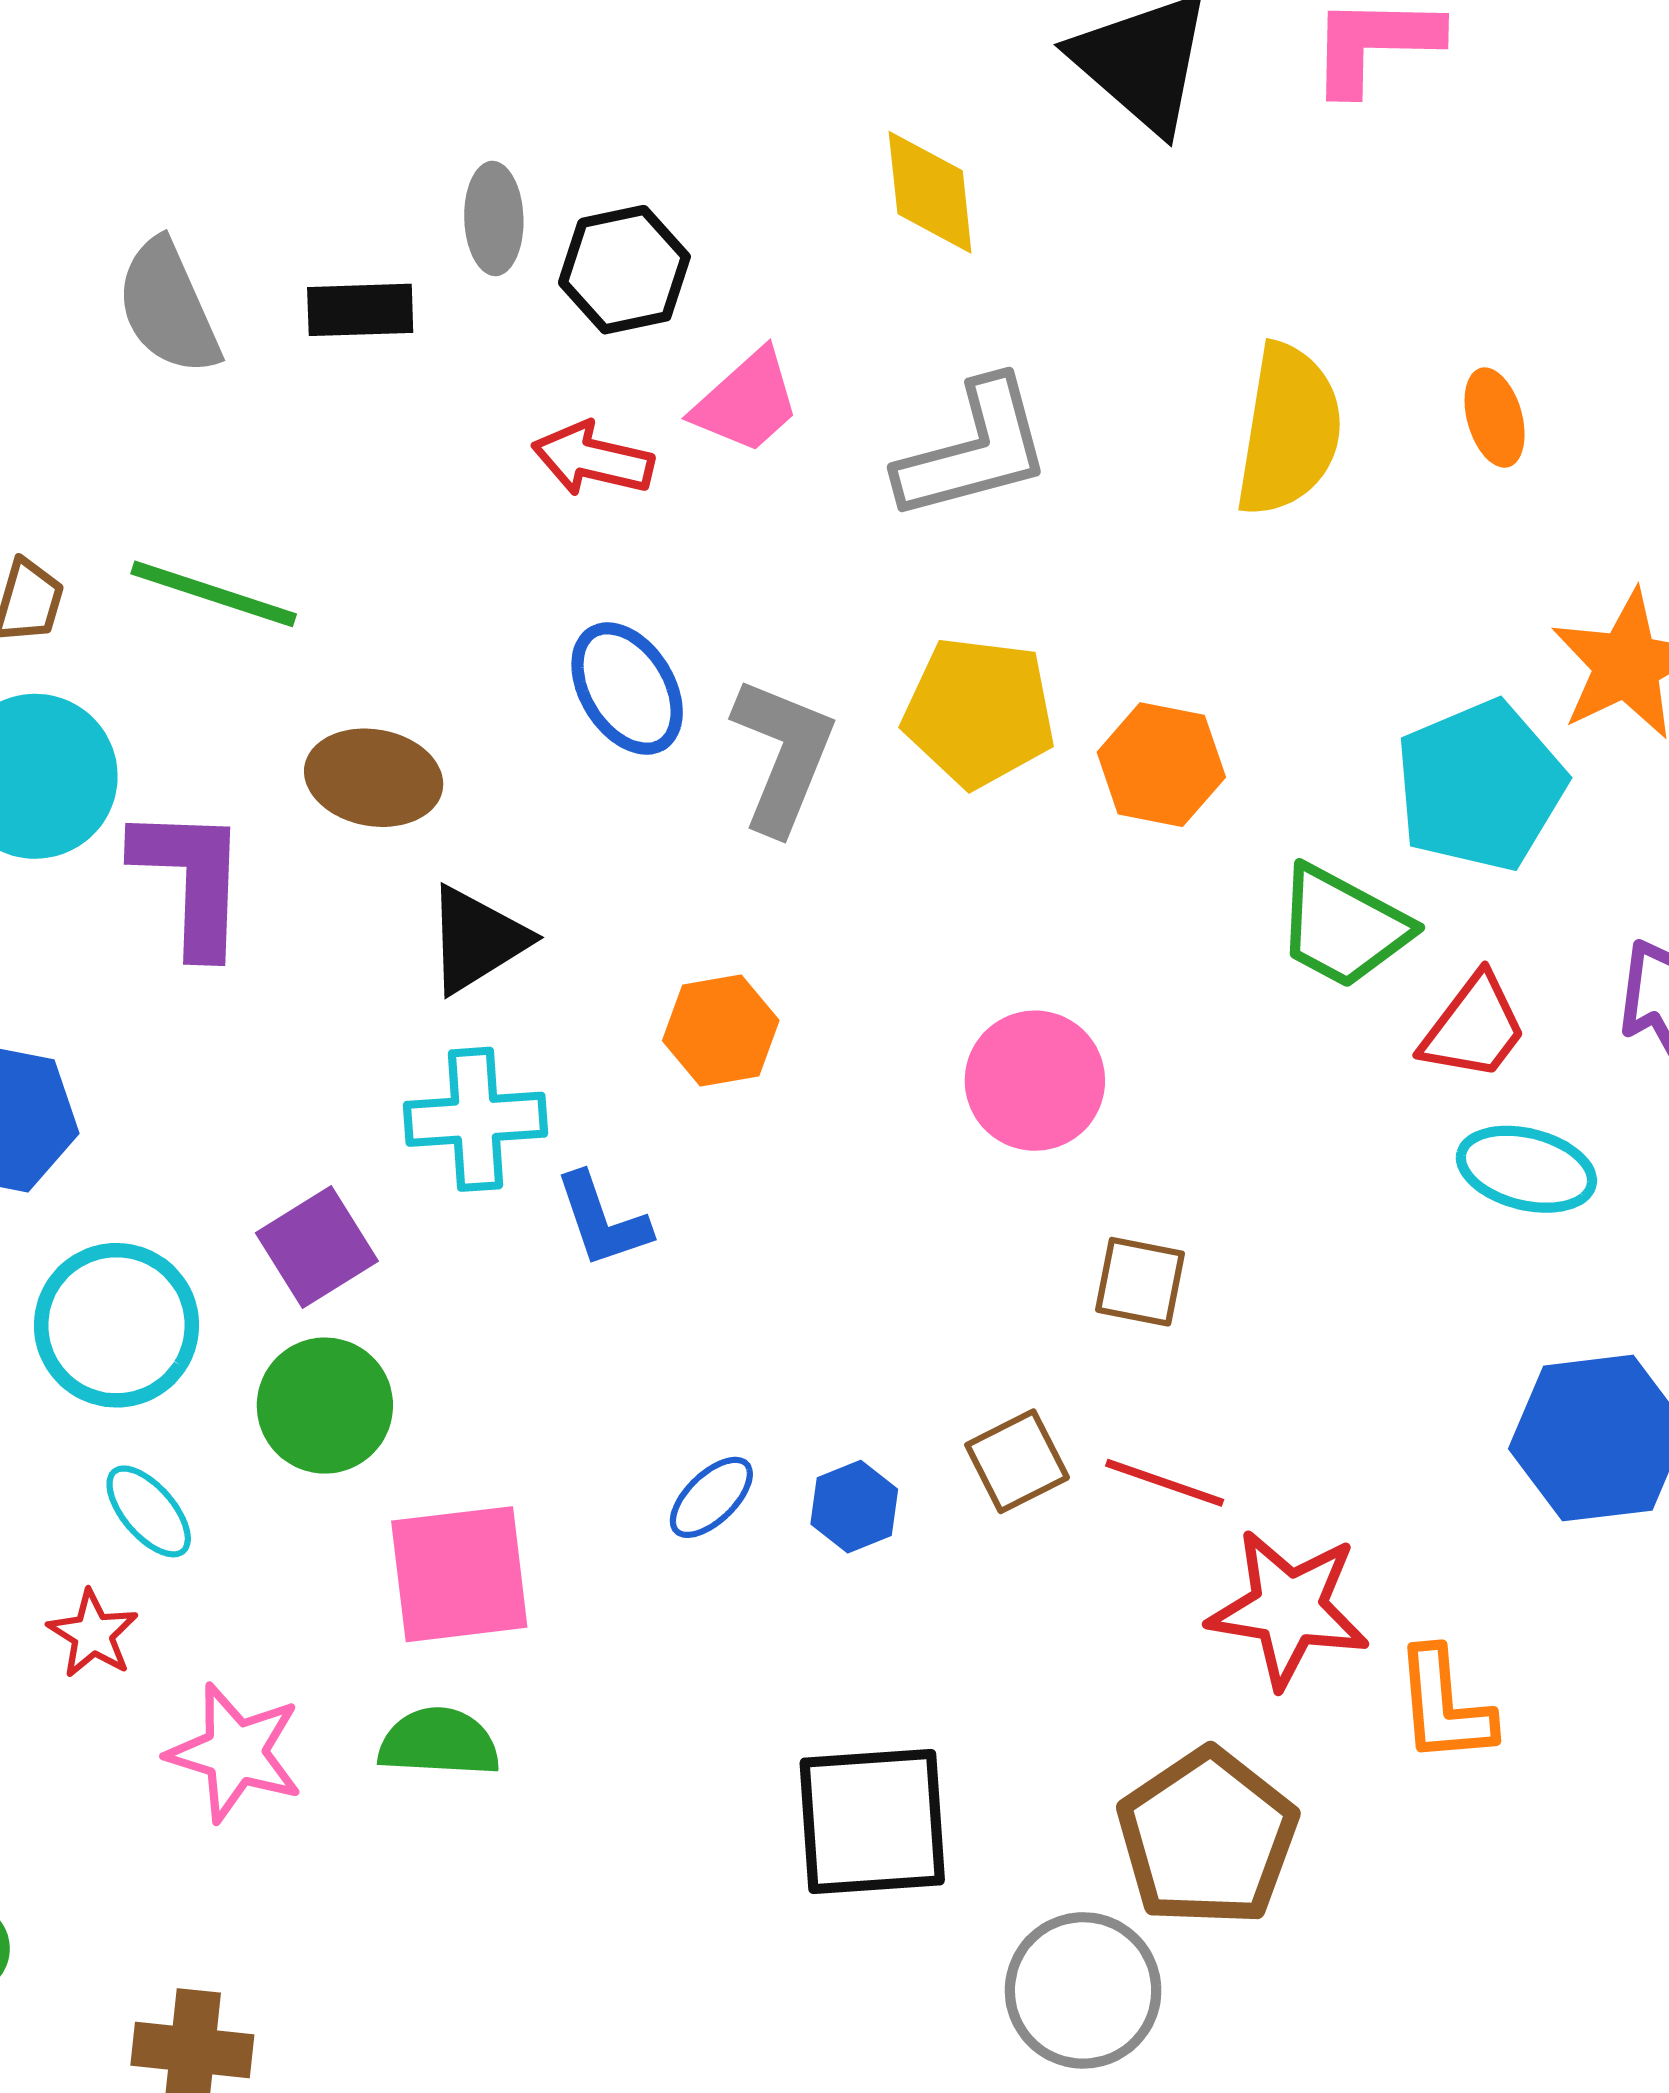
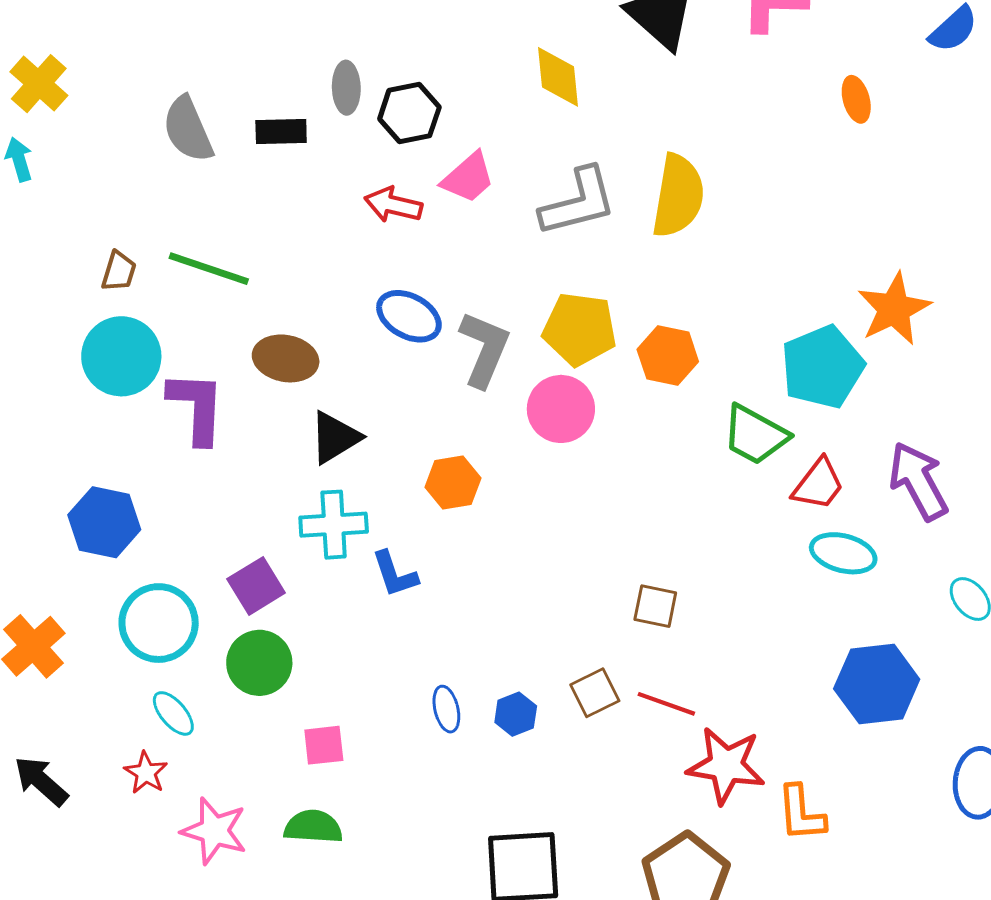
orange ellipse: (1495, 418) -> (856, 99), moved
yellow semicircle: (1289, 430) -> (678, 196), moved
blue ellipse: (627, 689) -> (409, 316), turned -30
pink circle: (1035, 1081) -> (561, 409), moved
blue ellipse: (711, 1497) -> (446, 709), turned -60
pink square: (459, 1574) -> (324, 745), size x0.6

